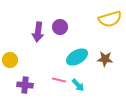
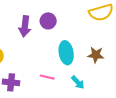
cyan ellipse: (77, 57) -> (66, 53), turned -70
cyan arrow: (78, 85) -> (78, 82), moved

